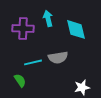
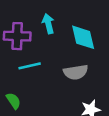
gray semicircle: (58, 57) -> (76, 72), moved
cyan line: (33, 62) -> (30, 66), moved

